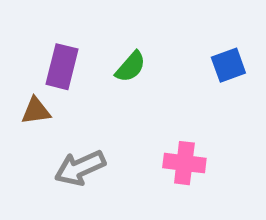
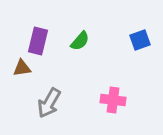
gray arrow: (80, 168) -> (49, 103), turned -36

